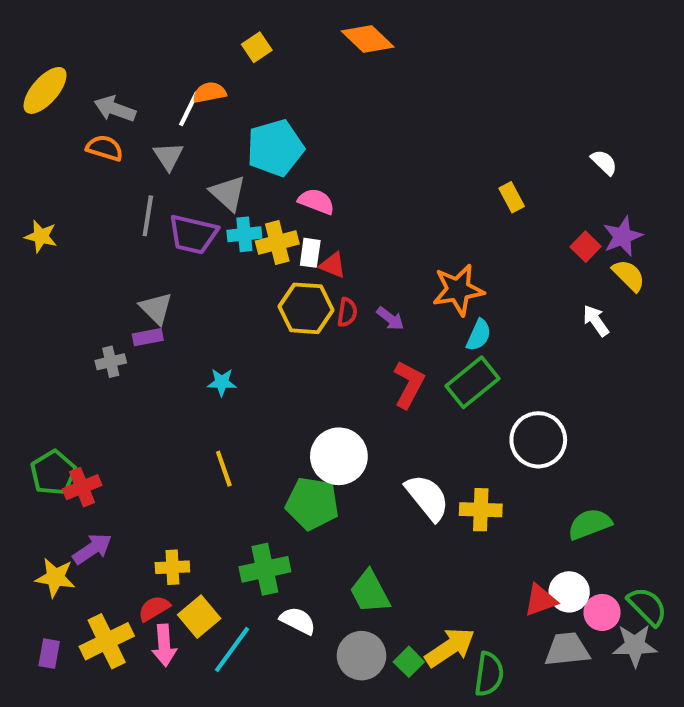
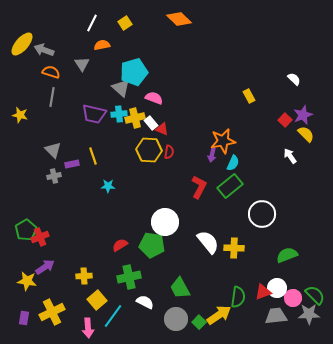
gray arrow: (115, 109) -> (44, 50), moved
white line: (189, 109) -> (92, 23), moved
gray triangle: (168, 156) -> (82, 64), moved
gray triangle: (228, 193) -> (121, 88), moved
gray line: (148, 216) -> (52, 97), moved
white rectangle: (310, 253) -> (151, 123), turned -48
gray triangle: (156, 308) -> (53, 150), moved
purple arrow: (390, 319) -> (212, 155), moved, turned 64
yellow line: (224, 469) -> (93, 156), moved
red semicircle: (154, 608) -> (120, 245), moved
pink arrow: (164, 645) -> (88, 328), moved
green semicircle: (489, 674) -> (238, 297), moved

